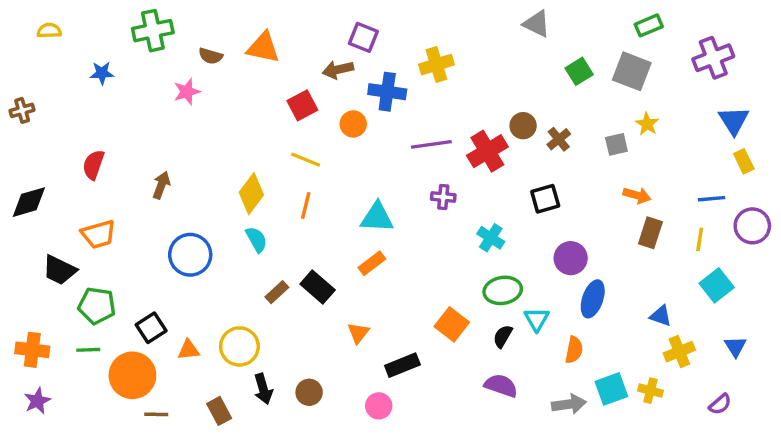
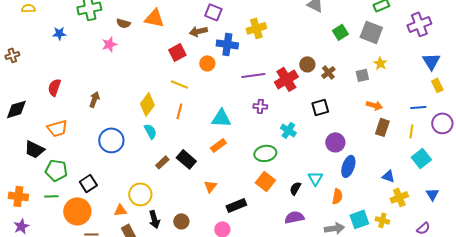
green ellipse: (503, 290) -> (265, 153), moved
orange triangle: (189, 350) -> (120, 210), moved
purple semicircle: (501, 386) -> (294, 217), turned -30

